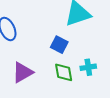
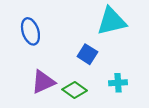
green diamond: (64, 72) -> (75, 90), moved, turned -50

